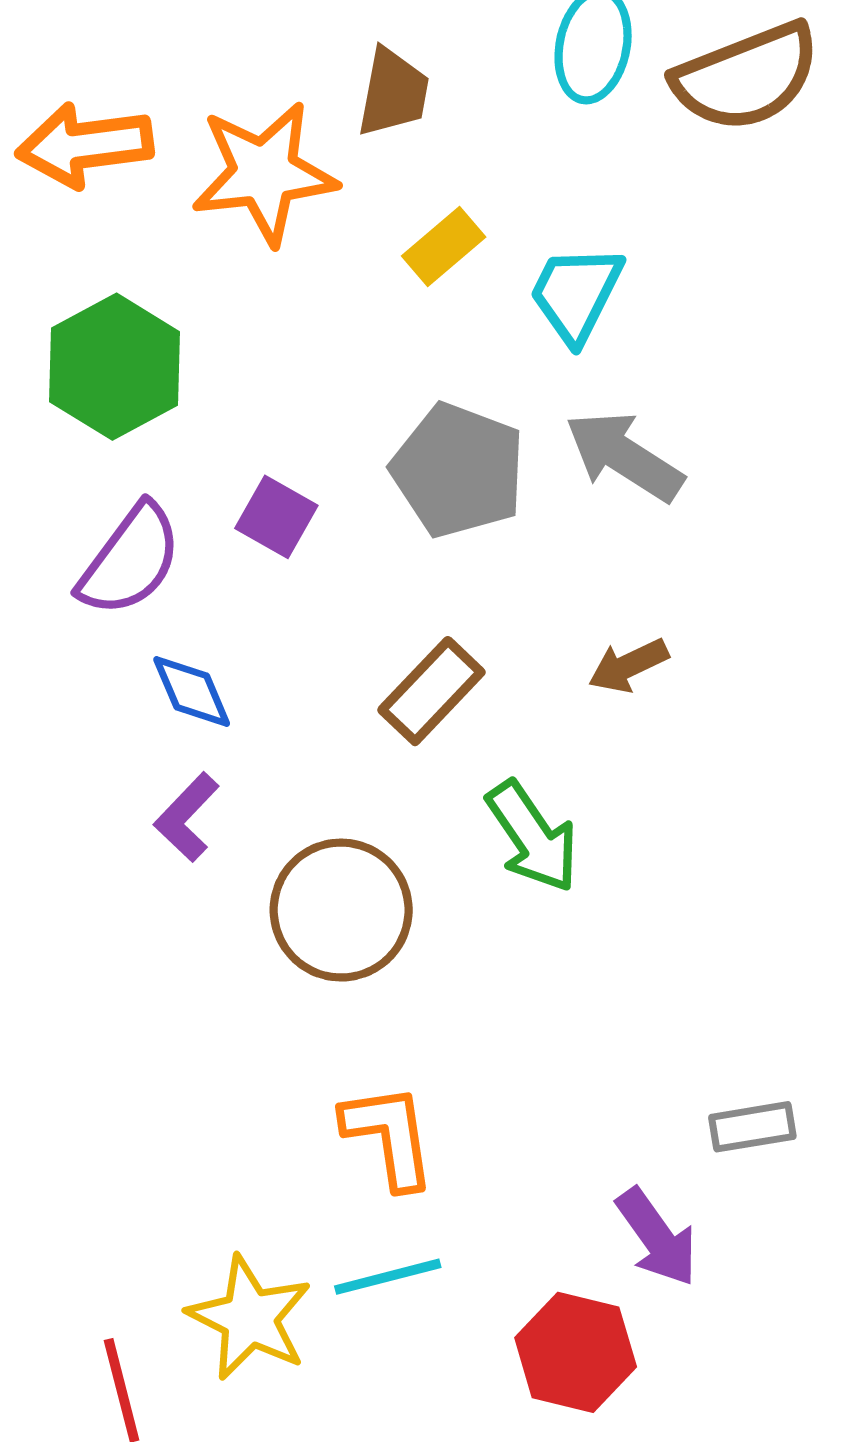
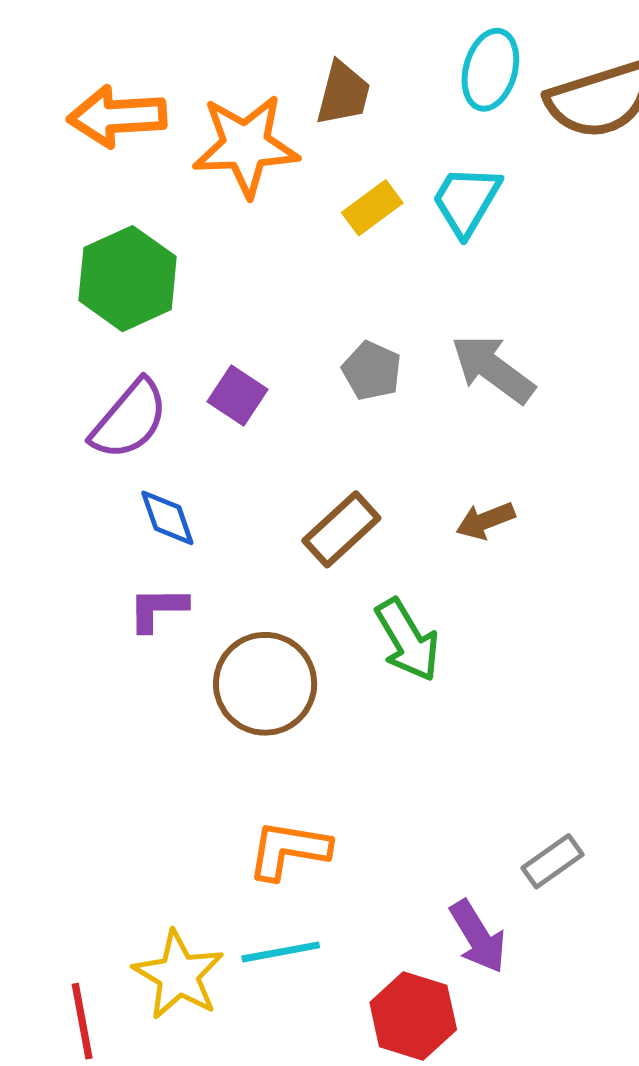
cyan trapezoid: (576, 294) -> (466, 200), moved
gray pentagon: (458, 470) -> (372, 371), size x0.6
purple L-shape: (187, 817) -> (158, 609), turned 42
gray rectangle: (752, 1127) -> (553, 861), turned -30
orange L-shape: (389, 1136) -> (289, 850), turned -76

